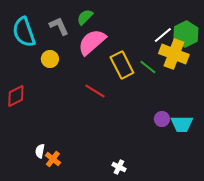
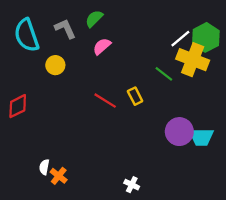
pink semicircle: (92, 42) -> (102, 46), size x0.6
yellow rectangle: (122, 65) -> (135, 96), moved, size x0.6
purple circle: (162, 119) -> (179, 132), size x1.6

